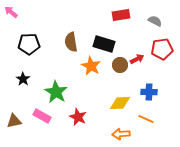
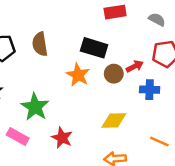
brown semicircle: (71, 42) -> (40, 44), moved
blue cross: (149, 92) -> (150, 90), moved
orange line: (146, 119) -> (159, 141), moved

